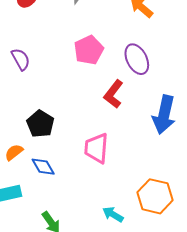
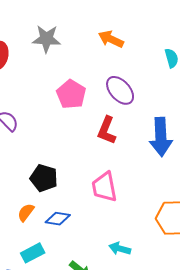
blue diamond: (43, 167) -> (58, 219), turned -35
cyan arrow: (113, 214) -> (120, 249), moved

